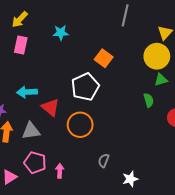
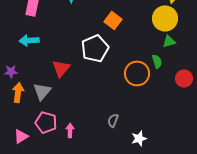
cyan arrow: (27, 92) -> (29, 40), moved
red triangle: (50, 107) -> (61, 68), turned 30
orange circle: (80, 125) -> (137, 73), moved
gray triangle: (31, 131) -> (42, 91), turned -42

